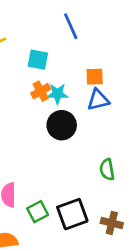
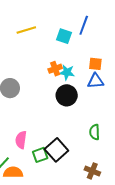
blue line: (71, 26) -> (84, 25), turned 36
cyan square: (38, 60) -> (64, 36), moved
black square: (72, 214) -> (56, 150), moved, turned -30

